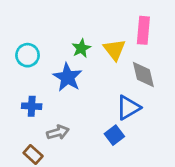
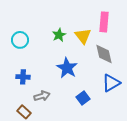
blue star: (68, 77) -> (67, 68), moved
blue triangle: (128, 108) -> (111, 83), moved

